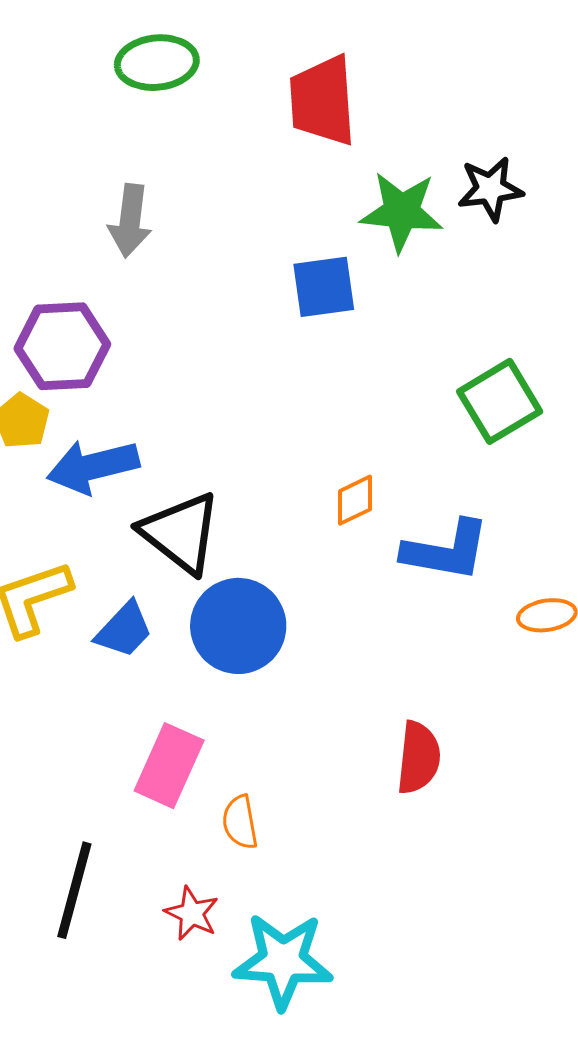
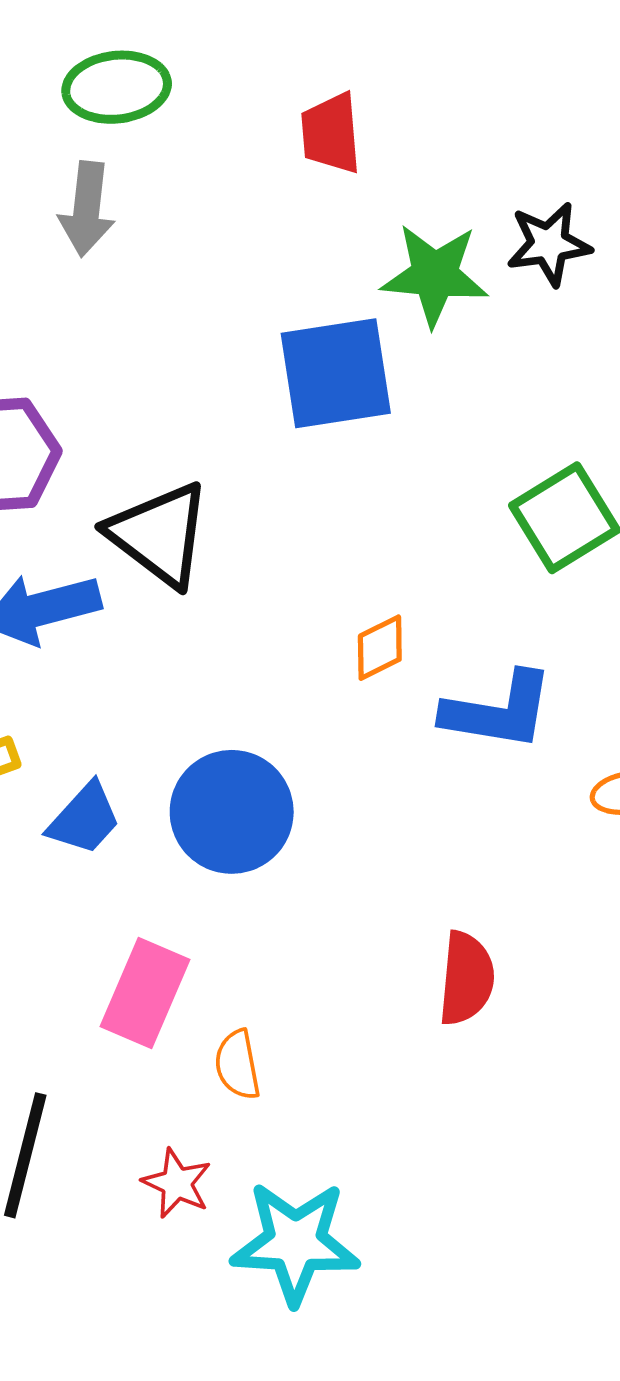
red trapezoid: (323, 101) -> (331, 133), size x0.7
gray arrow: (130, 221) -> (87, 209), moved
blue square: (324, 287) -> (336, 373), size x1.4
black triangle: (181, 533) -> (159, 534), moved

